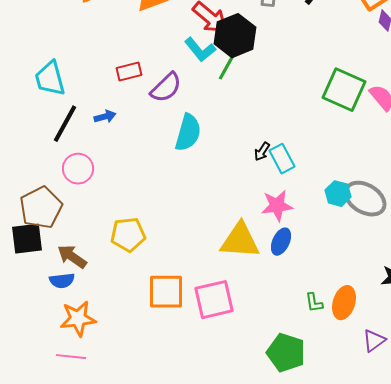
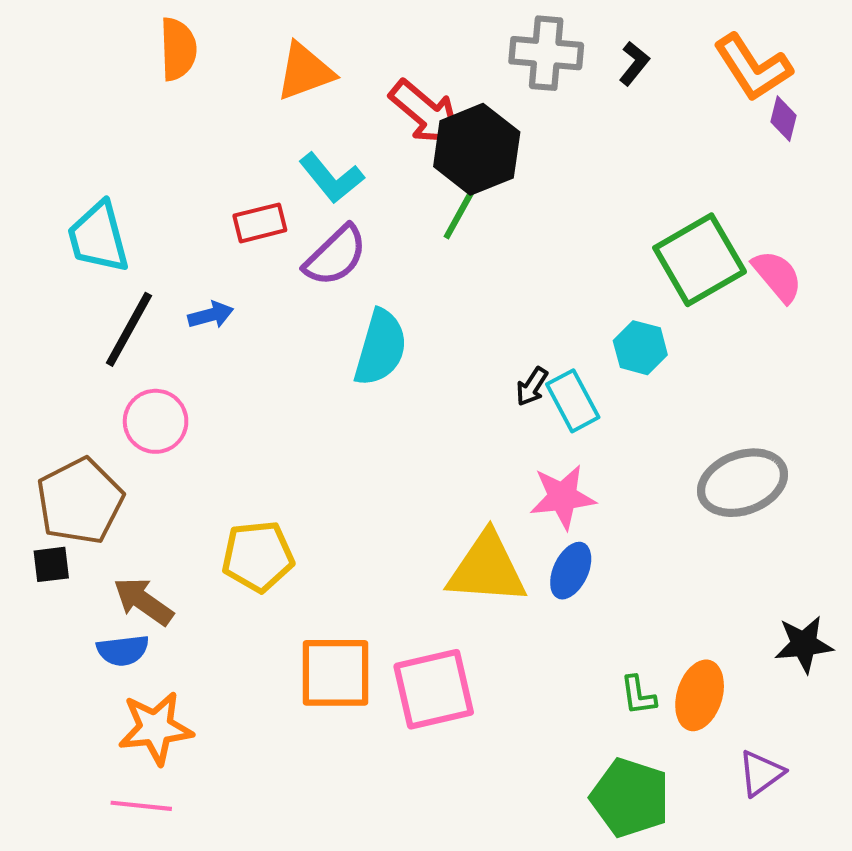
cyan L-shape: (200, 50) -> (331, 178), moved
green square: (344, 90) -> (700, 260), turned 36
cyan hexagon: (338, 194) -> (640, 348), moved
gray ellipse: (365, 199) -> (743, 483), turned -51
black square: (27, 239) -> (51, 564), size x0.6
green pentagon: (286, 353) -> (630, 798), moved

